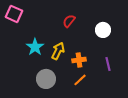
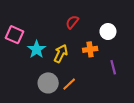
pink square: (14, 14) -> (14, 35), moved
orange cross: (79, 60) -> (90, 49), moved
orange line: (80, 80) -> (69, 84), moved

